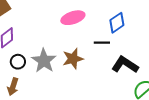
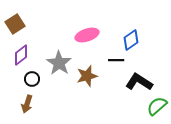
gray star: (44, 61) -> (59, 63), moved

